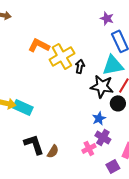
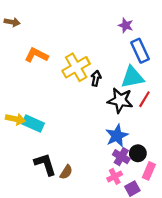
orange L-shape: (39, 45) -> (36, 55), moved
black circle: (118, 103) -> (138, 153), moved
blue star: (99, 118) -> (117, 136), size x1.5
pink cross: (89, 148) -> (115, 176), moved

